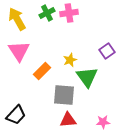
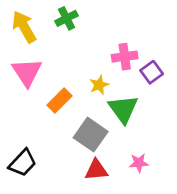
pink cross: (69, 13) -> (125, 57), moved
gray square: (64, 95) -> (91, 135), turned 30
pink star: (103, 122) -> (139, 163), moved

